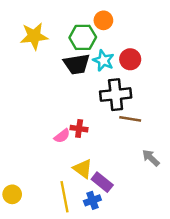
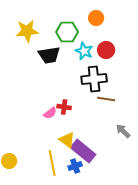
orange circle: (103, 20) -> (96, 18), moved
black trapezoid: (77, 64) -> (49, 55), moved
purple rectangle: (102, 182) -> (83, 151), size x1.4

